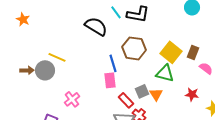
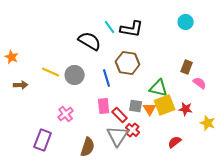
orange star: (23, 19) -> (12, 57), moved
yellow square: (171, 52) -> (165, 105), moved, turned 30
gray circle: (45, 70) -> (75, 75), moved
pink rectangle: (110, 80) -> (104, 106), moved
gray square: (142, 91) -> (136, 106), turned 32

